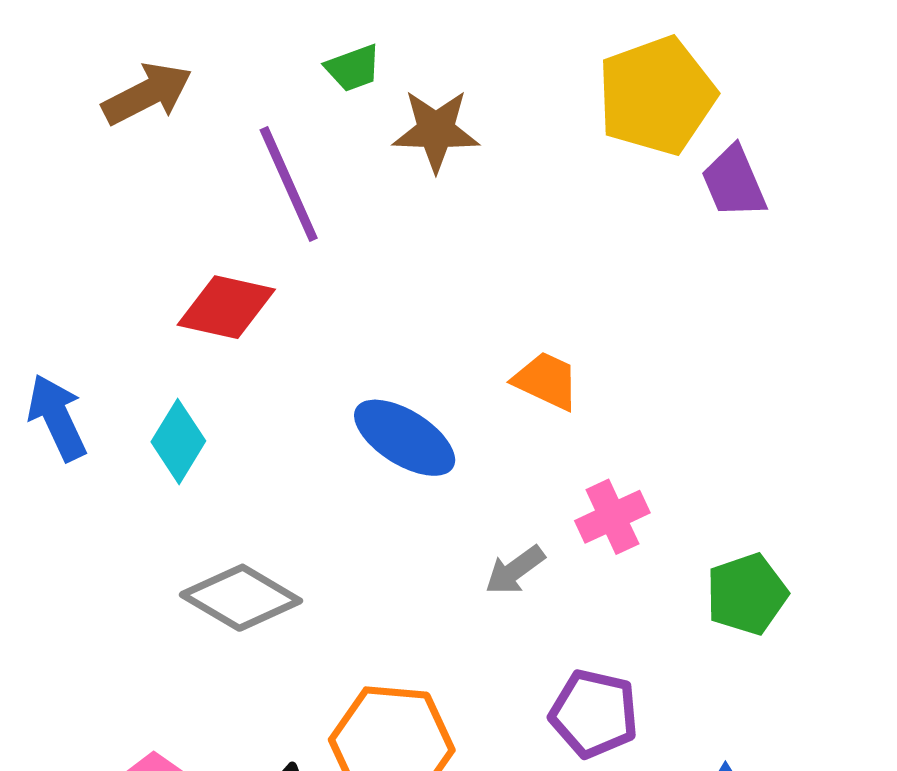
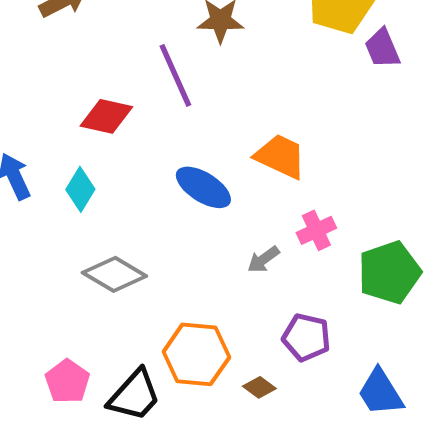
purple line: (289, 184) -> (175, 75), moved
orange trapezoid: (546, 381) -> (280, 156), size x1.4
green pentagon: (747, 594) -> (389, 272), size x1.4

